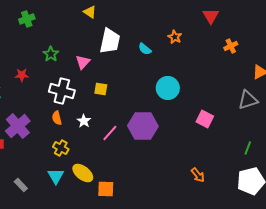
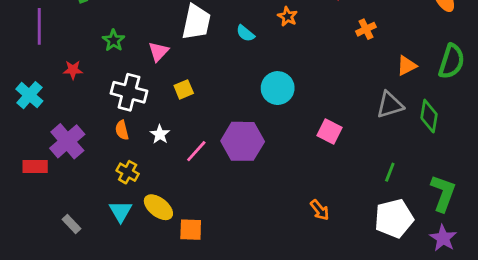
yellow square: (101, 89) -> (184, 89), turned -32

